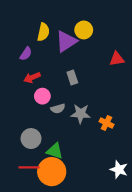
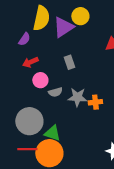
yellow semicircle: (43, 32) -> (41, 18), size x1.4
orange cross: (106, 123) -> (95, 102), moved, turned -32
gray circle: (31, 139) -> (29, 121), size x1.4

